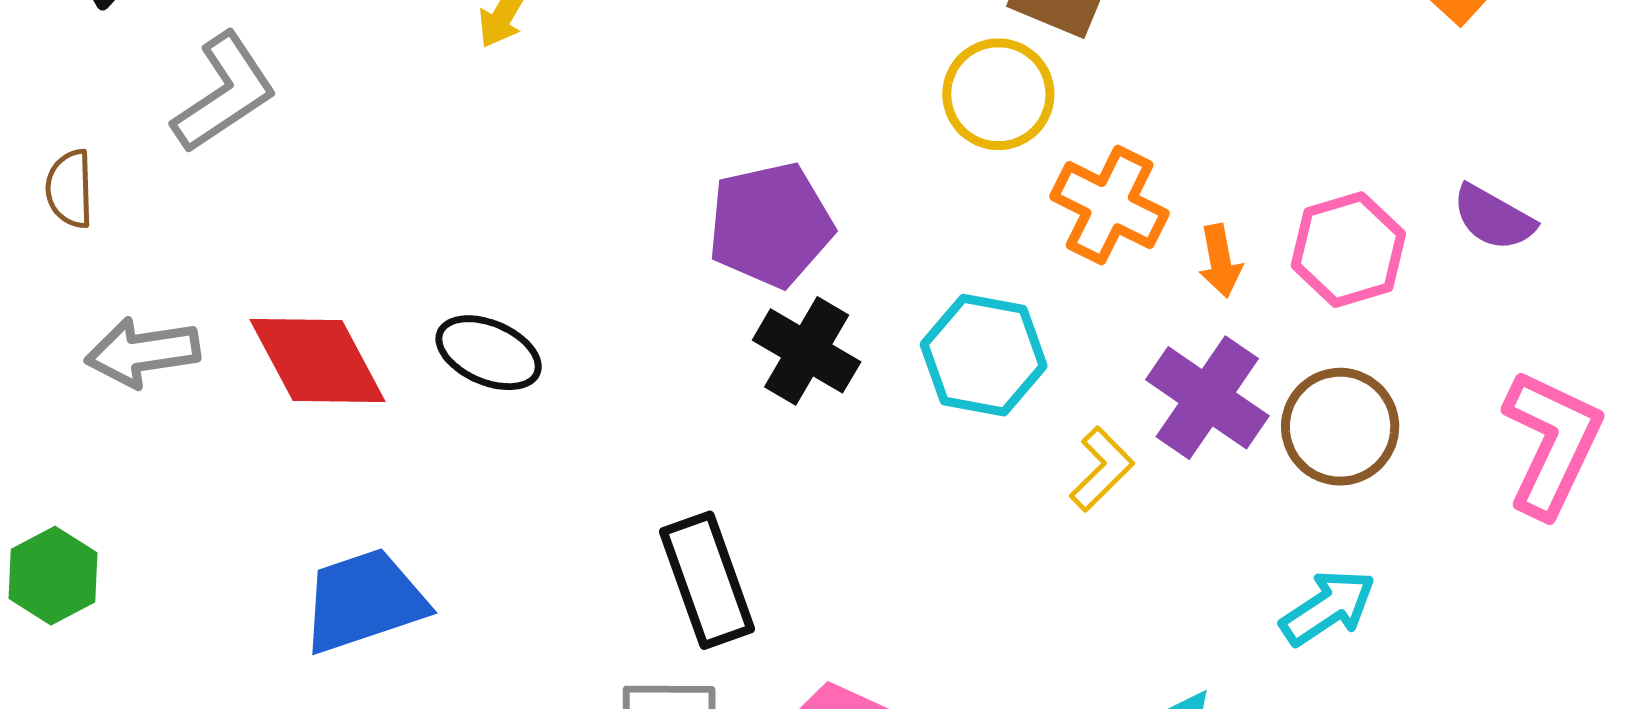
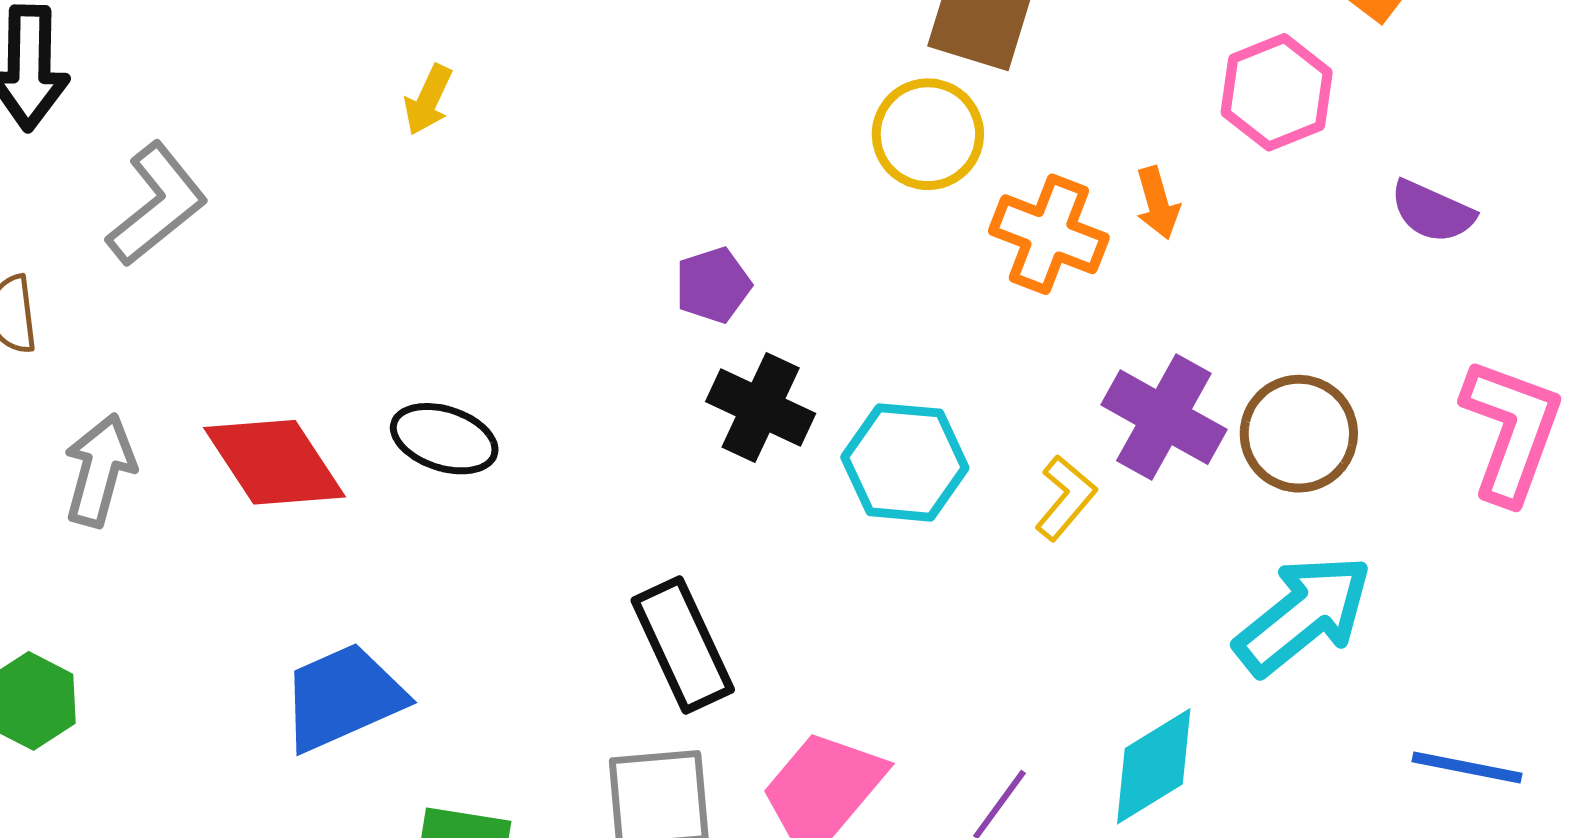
purple pentagon: (770, 225) -> (713, 285), size x0.6
pink hexagon: (1348, 250) -> (1277, 92), moved
orange arrow: (1220, 261) -> (1158, 203), moved
gray arrow: (143, 352) -> (100, 470), turned 119
cyan hexagon: (984, 355) -> (905, 462), moved
cyan arrow: (1328, 608) -> (1303, 615), size x1.5

